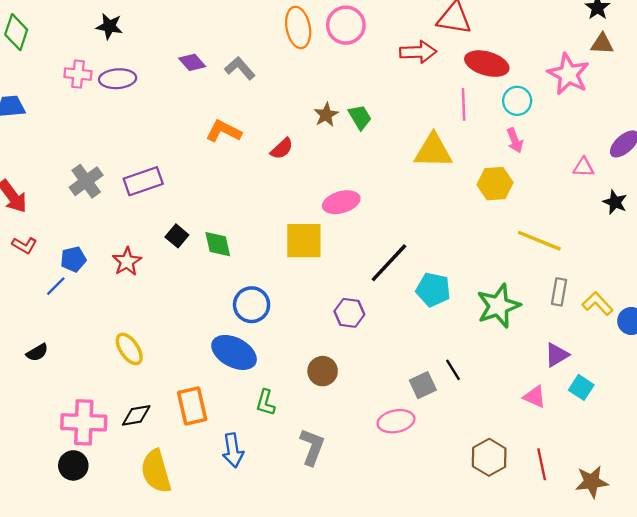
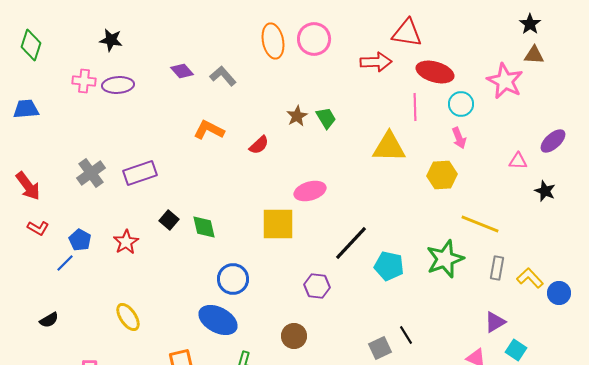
blue pentagon: (73, 259) -> (80, 240), turned -30
green star: (498, 306) -> (445, 259), moved

